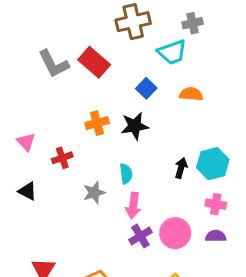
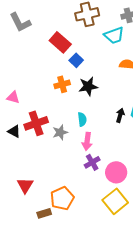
gray L-shape: (54, 64) -> (20, 22), moved
blue square: (146, 88) -> (76, 60), moved
pink triangle: (26, 142) -> (13, 97), turned -32
red cross: (62, 158) -> (36, 123), moved, size x1.6
pink circle: (175, 233) -> (116, 172), moved

